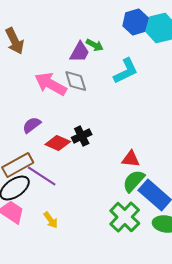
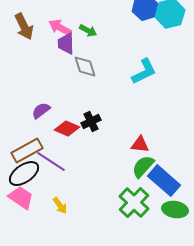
green arrow: (95, 45) -> (88, 31), moved
purple trapezoid: (80, 52) -> (66, 44), moved, turned 150
cyan L-shape: (126, 71) -> (144, 72), moved
pink arrow: (51, 84) -> (60, 28), moved, size x0.7

